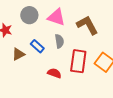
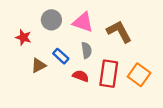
red semicircle: (54, 73) -> (81, 76), moved

